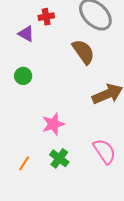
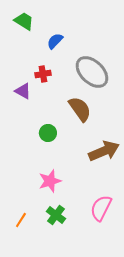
green circle: (23, 76) -> (48, 133), moved
pink semicircle: (104, 151) -> (101, 208), turned -120

